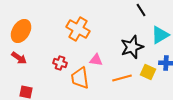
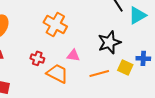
cyan triangle: (160, 35) -> (137, 15), moved
orange trapezoid: (80, 78) -> (57, 73), turned 125

